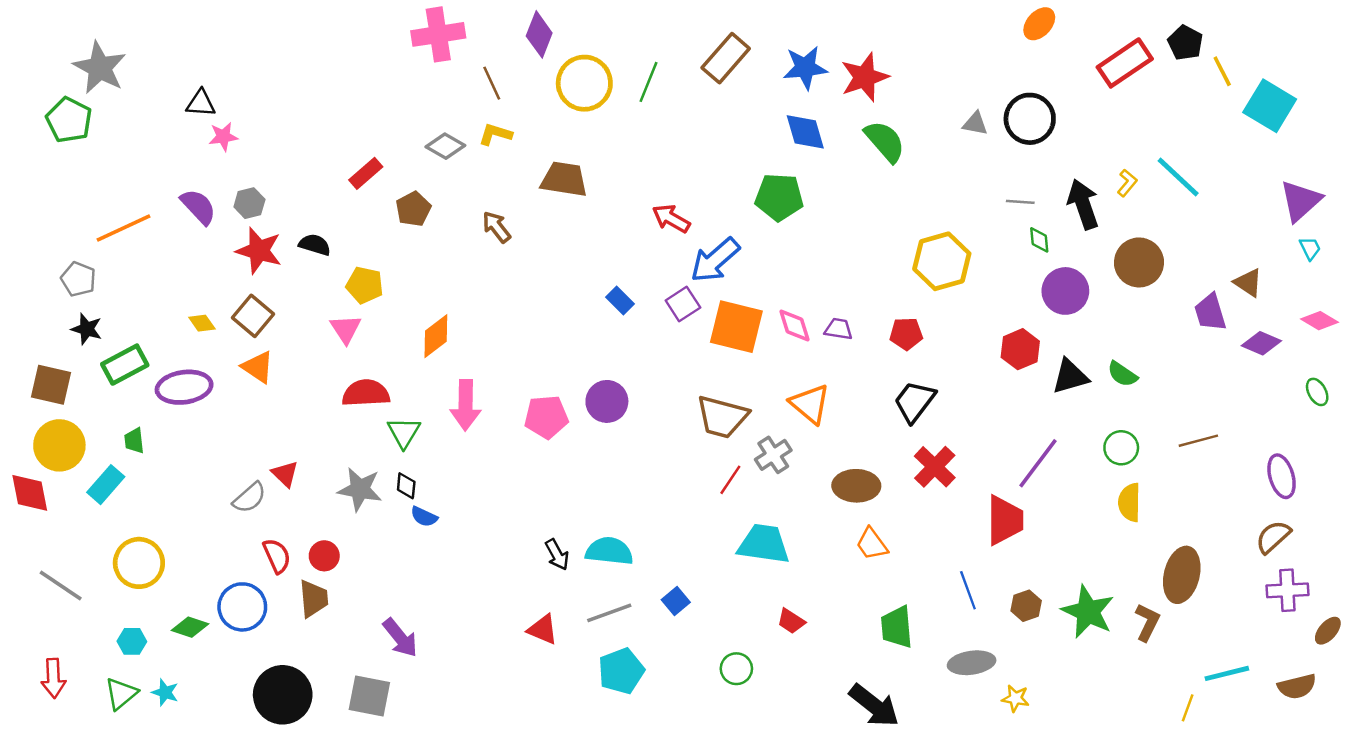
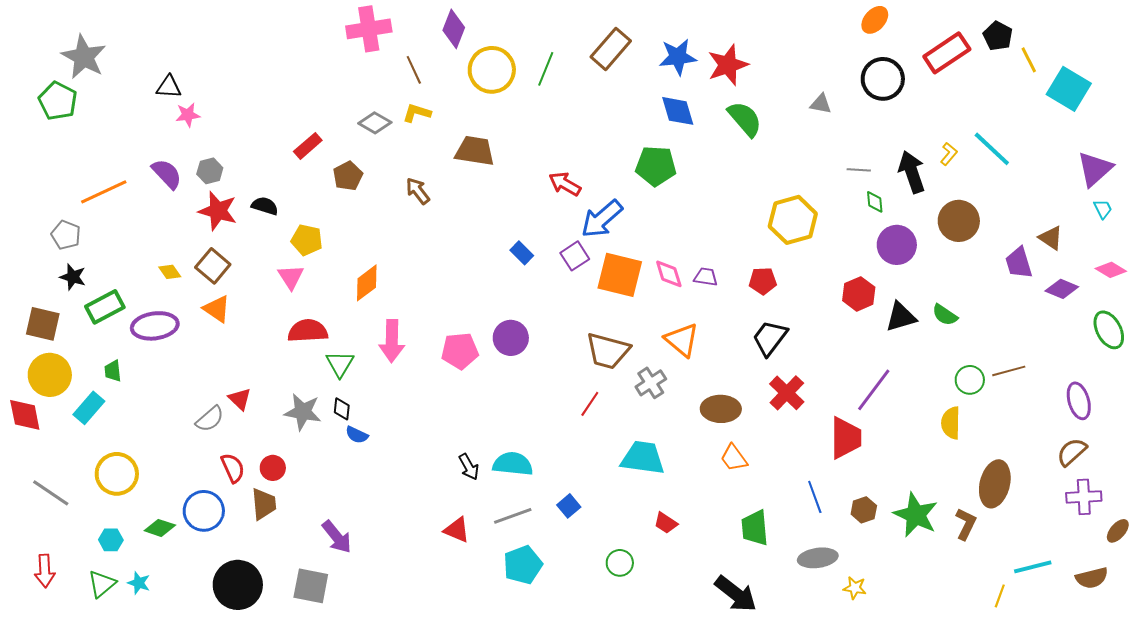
black circle: (1030, 119) -> (883, 79), moved
green ellipse: (1317, 392) -> (1109, 330), size x1.6
green circle: (1121, 448) -> (970, 380), moved
red line: (730, 480) -> (590, 404), moved

